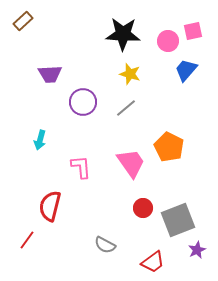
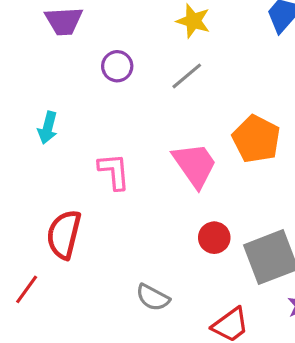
purple circle: (83, 102) -> (117, 66), size x0.7

